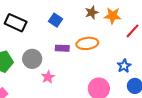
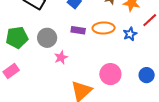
blue star: (124, 66) -> (130, 34), moved

